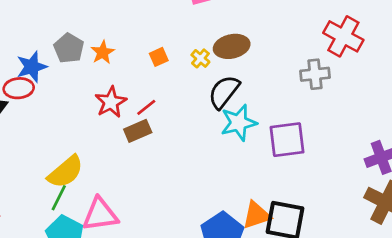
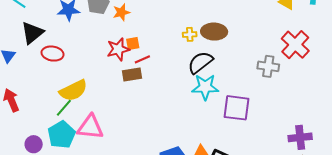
orange square: (159, 57) -> (133, 43), moved
yellow cross: (200, 58) -> (190, 34), turned 32
red ellipse: (19, 88) -> (53, 54), moved

